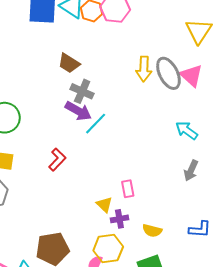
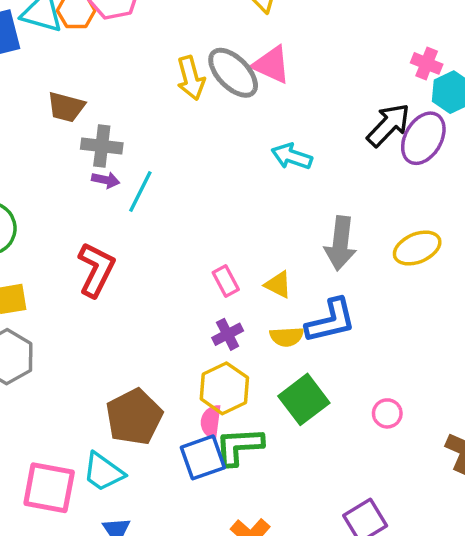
purple arrow: (78, 111) -> (106, 180), size x0.6
red L-shape: (57, 160) -> (96, 269), size x1.4
gray arrow: (191, 170) -> (340, 243), moved, size x1.4
yellow triangle: (104, 205) -> (278, 285), moved
blue L-shape: (200, 229) -> (331, 321), moved, size x1.4

